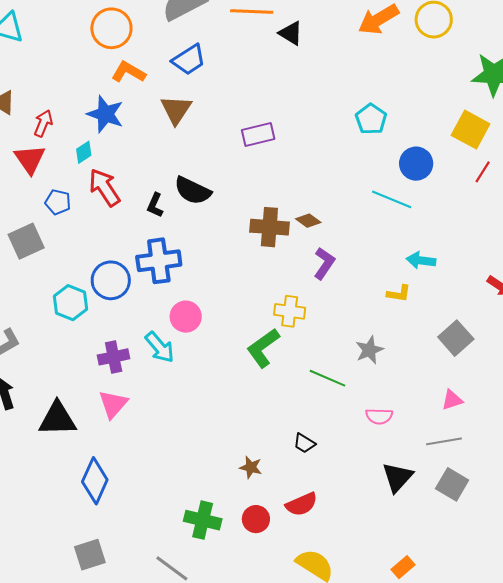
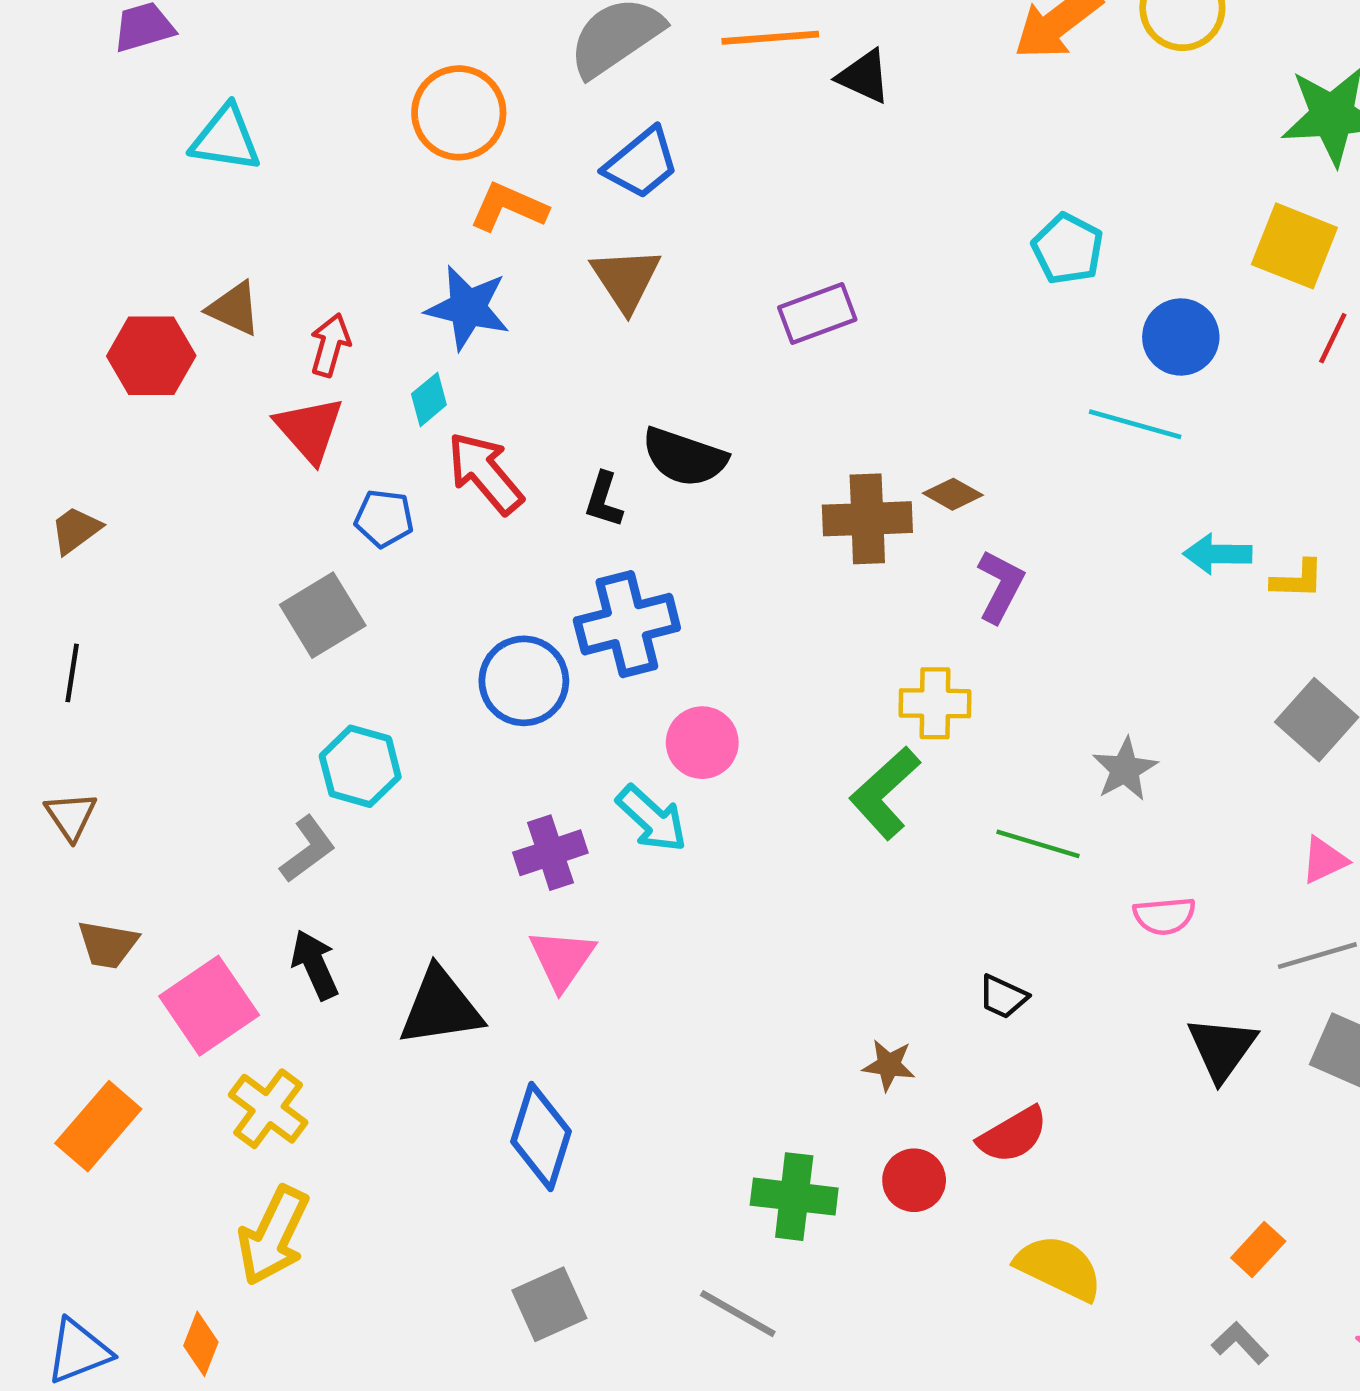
yellow L-shape: (399, 294) -> (1297, 579), moved
cyan hexagon: (70, 303) -> (360, 766), moved

